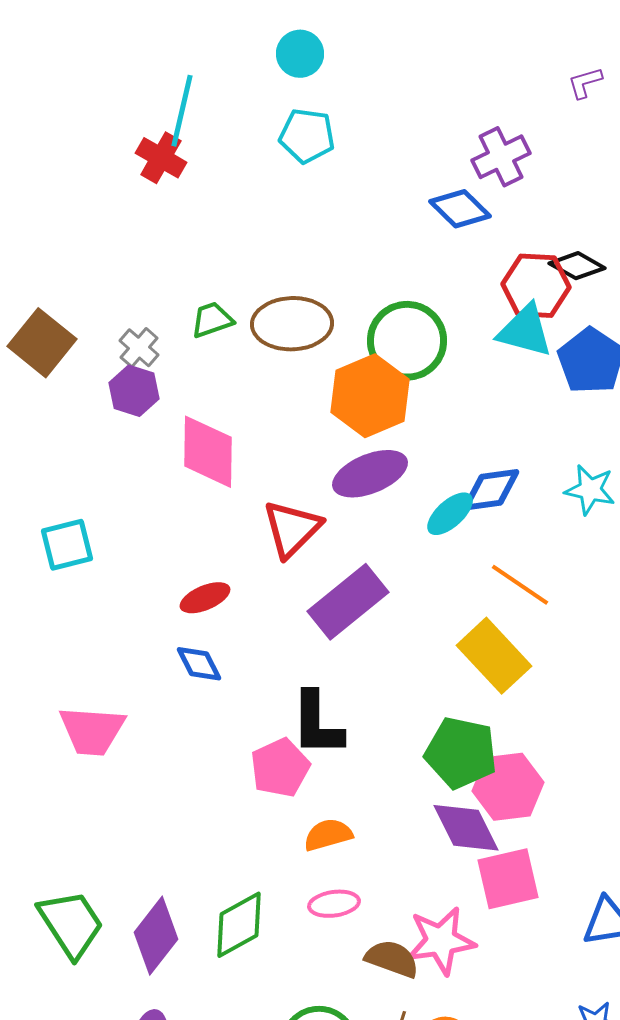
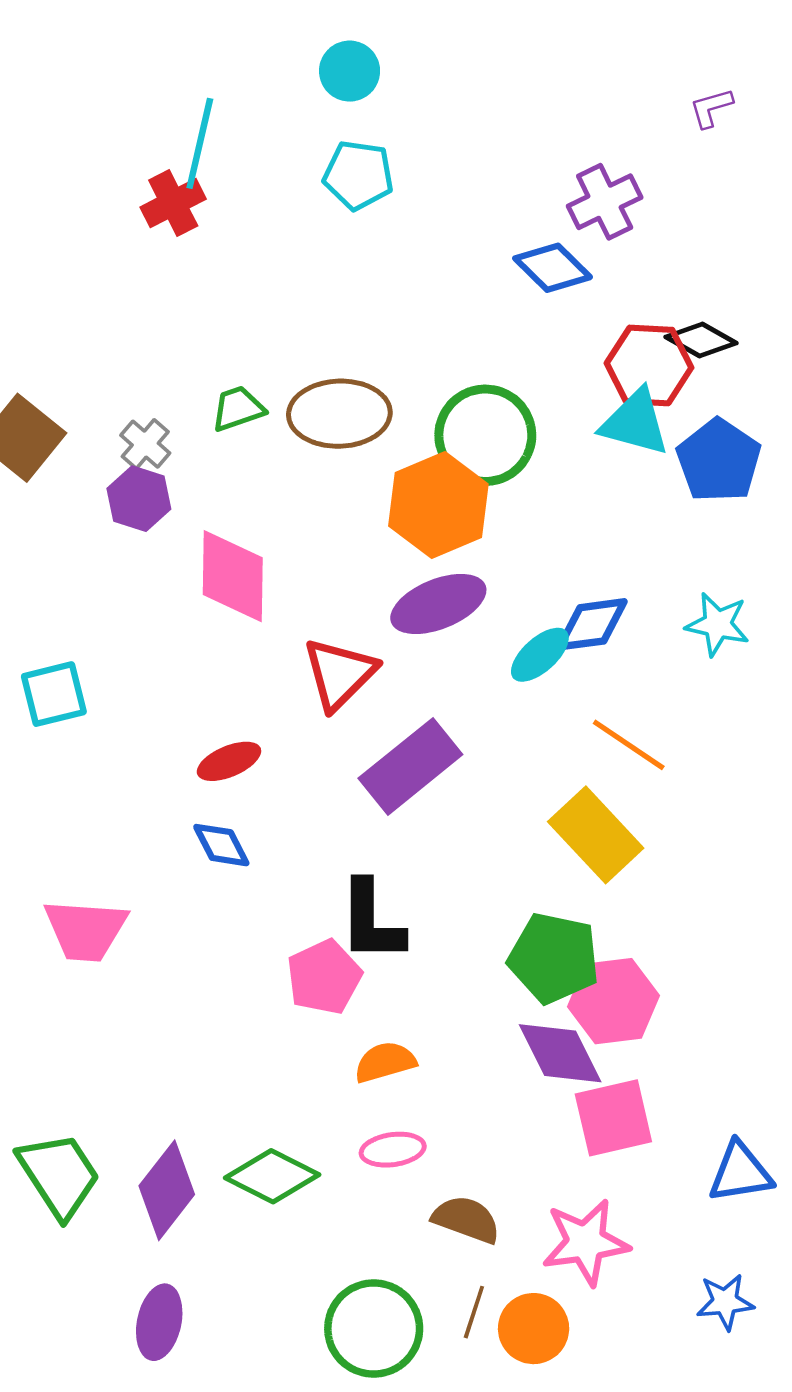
red cross: (161, 158) -> (173, 203), turned 33
green diamond: (239, 925) -> (272, 1176), turned 56
pink star: (441, 941) -> (586, 1242), moved

